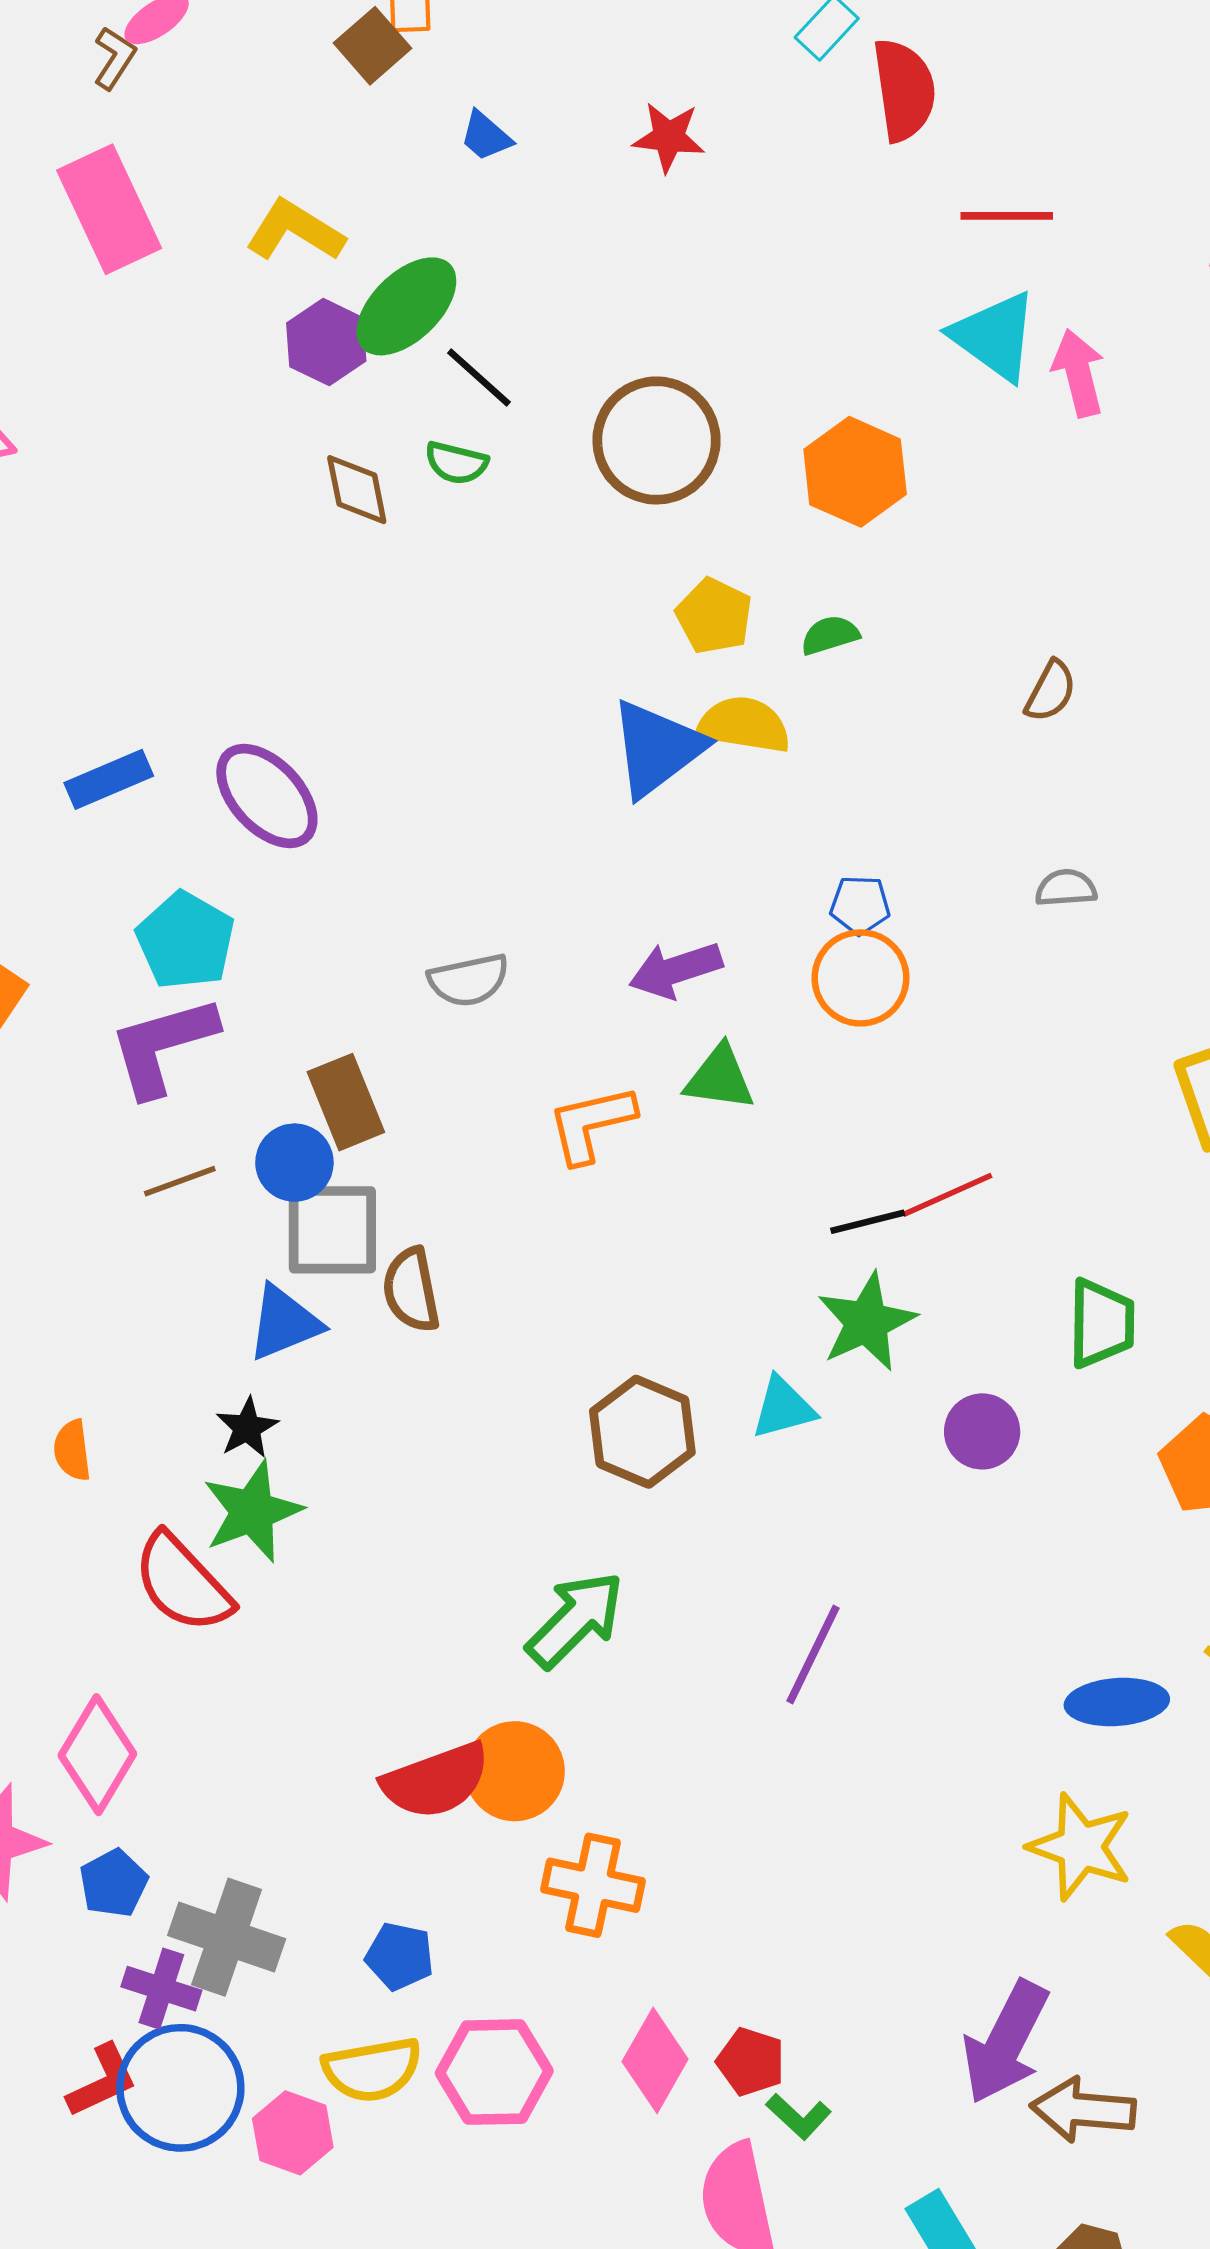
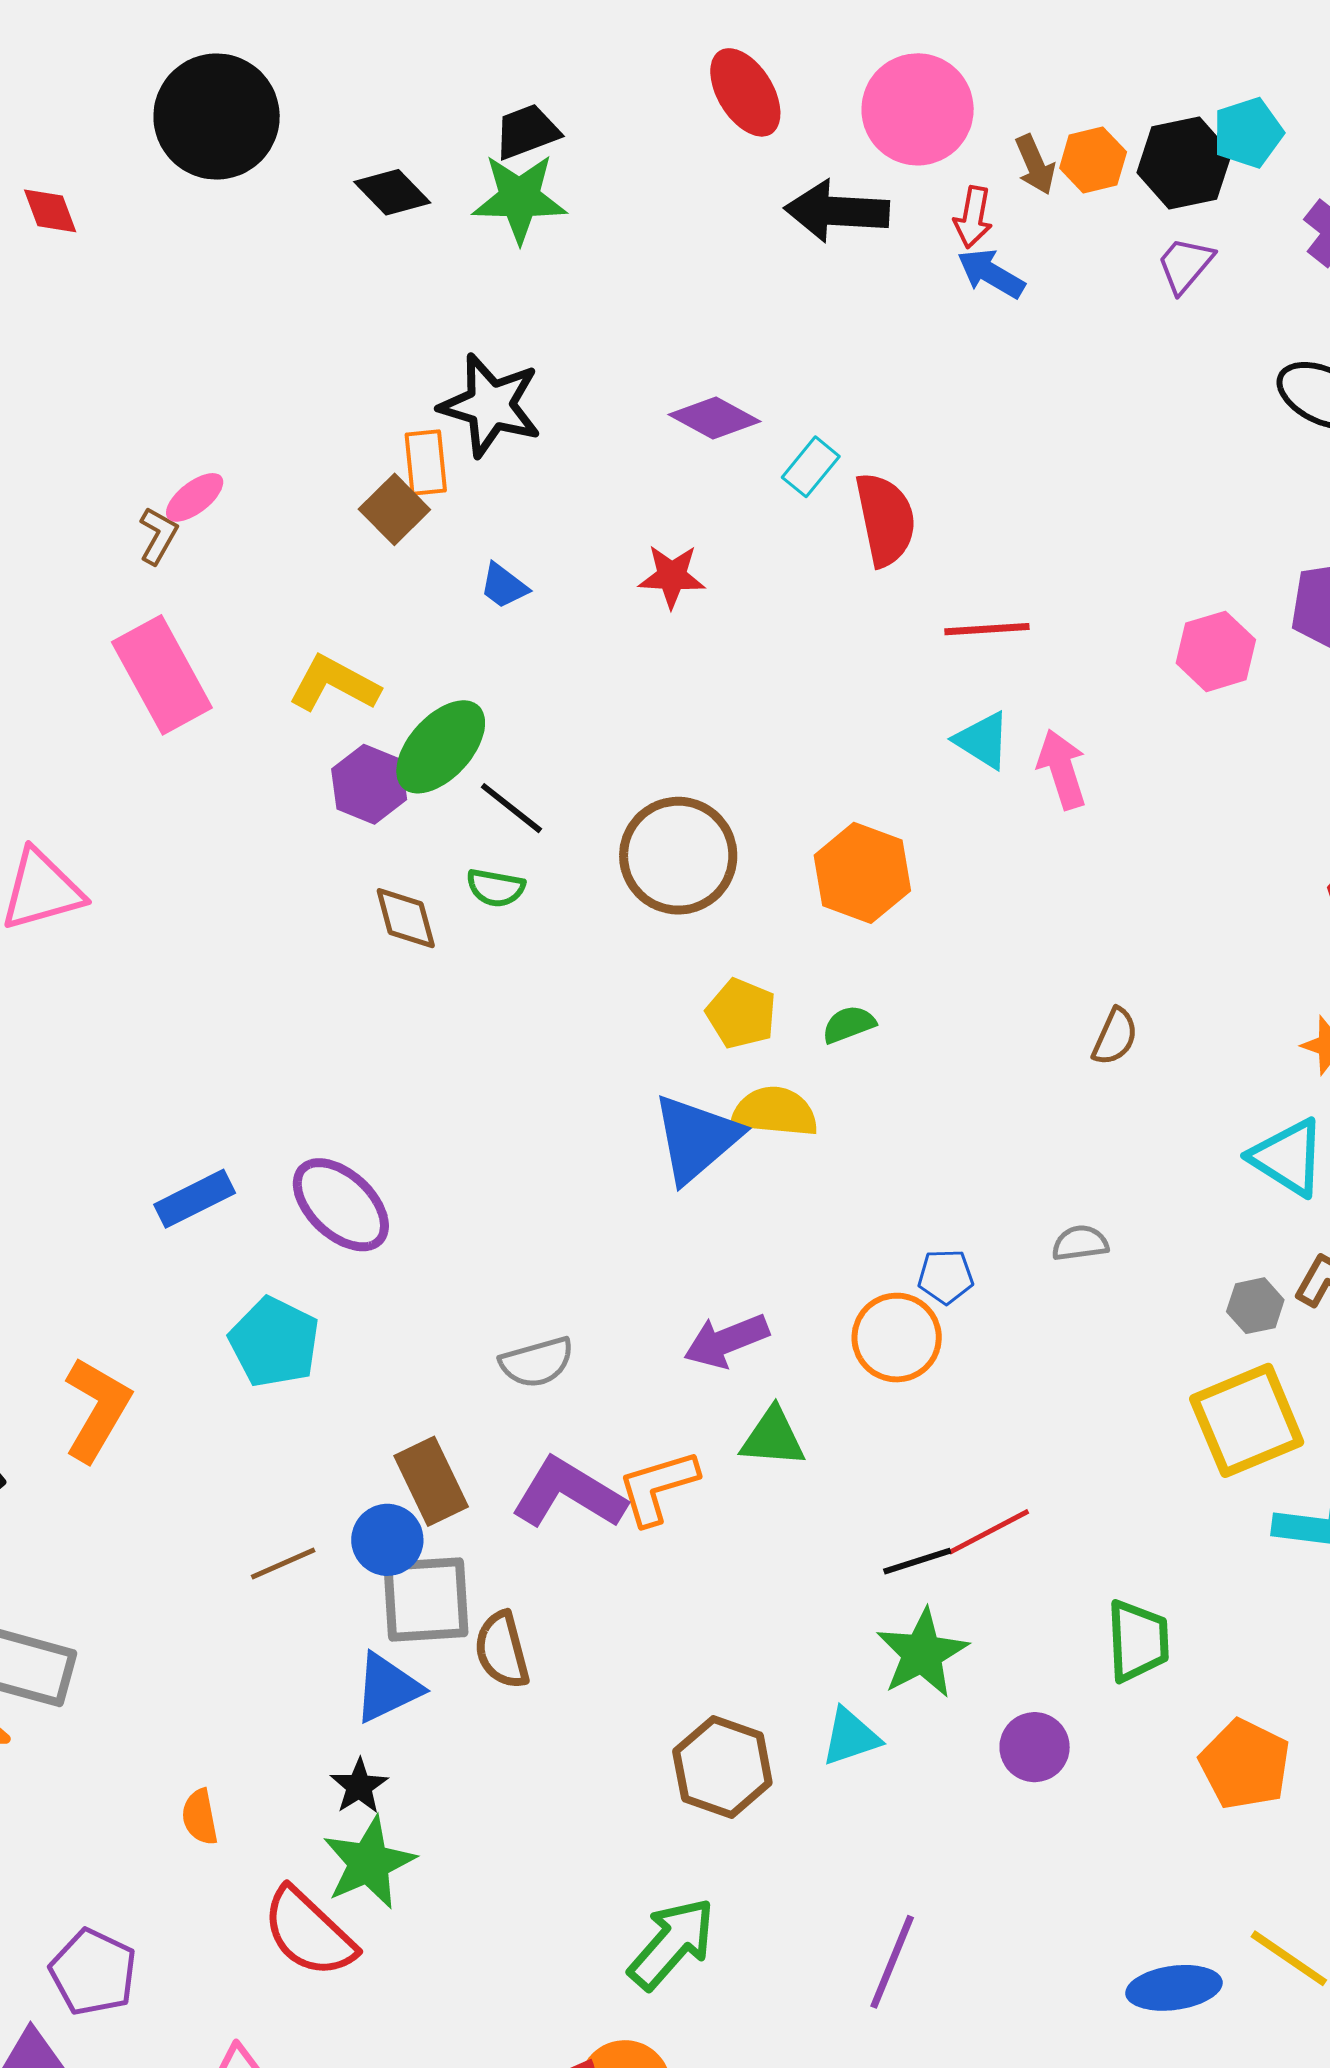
cyan triangle: (995, 336) -> (983, 740), size x0.7
brown semicircle: (1051, 691) -> (1115, 1037), moved
blue pentagon: (860, 905) -> (946, 1277), moved
purple L-shape: (163, 1046) -> (569, 1493), moved, turned 51

